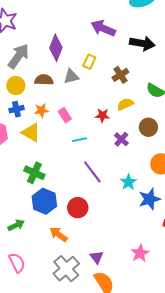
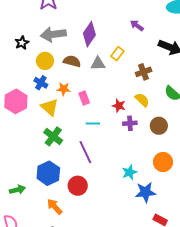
purple arrow: (103, 28) -> (137, 26), size x0.6
gray arrow: (19, 56) -> (53, 34), turned -145
yellow semicircle: (125, 104) -> (142, 100), turned 56
blue cross: (16, 109) -> (41, 83), turned 32
purple cross: (121, 139) -> (130, 123), moved, turned 32
purple line: (92, 172) -> (85, 152), moved
green cross: (34, 173) -> (53, 136), moved

